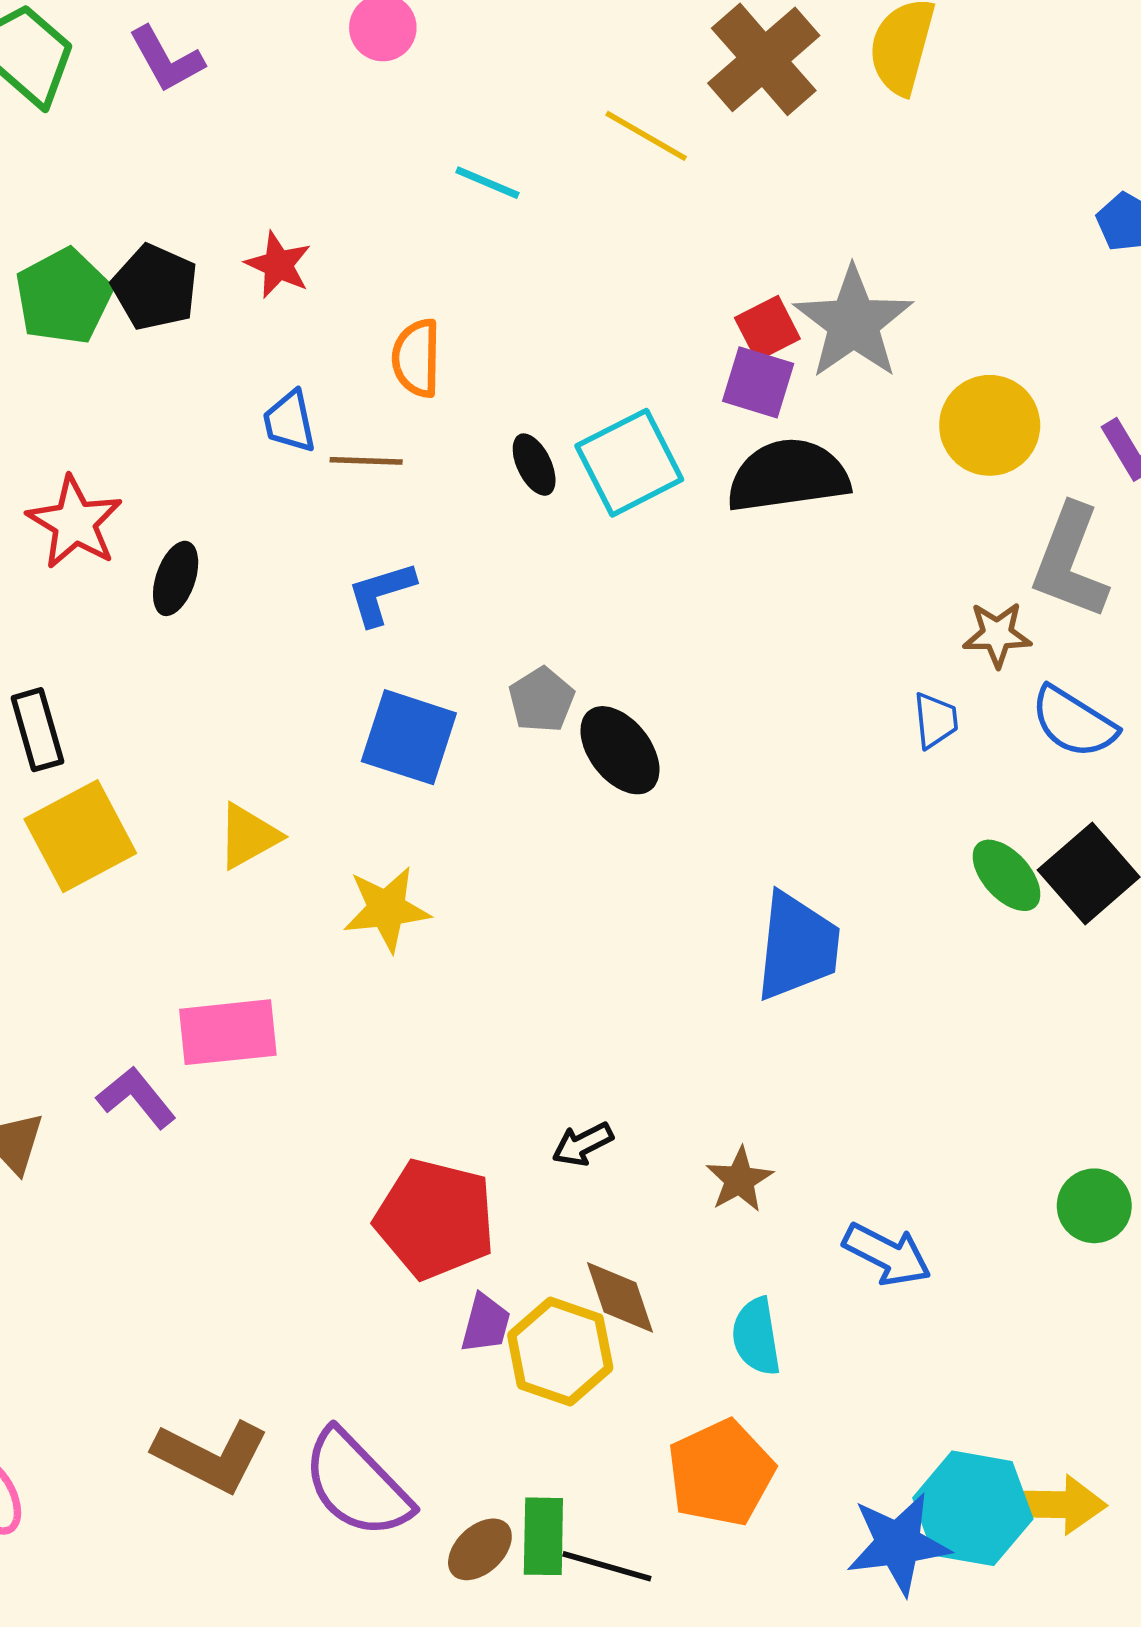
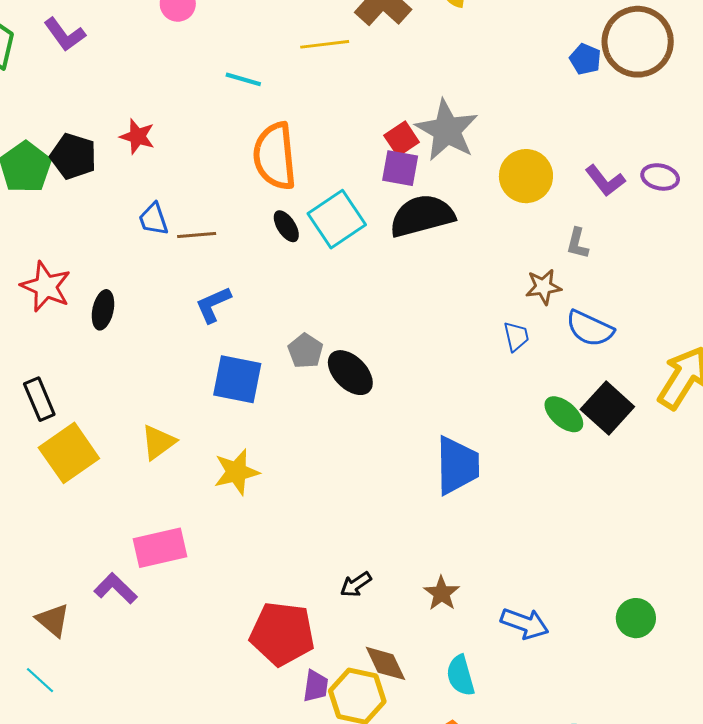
yellow line: (646, 136) -> (325, 44), turned -30
orange semicircle: (416, 358) -> (275, 156), moved, size x1.6
gray L-shape: (1070, 562) -> (577, 243), size x0.5
green circle: (1094, 1206) -> (636, 618), moved

